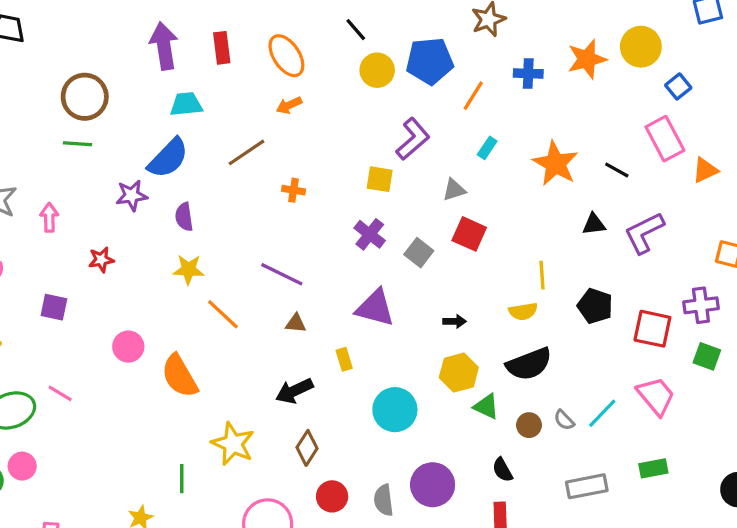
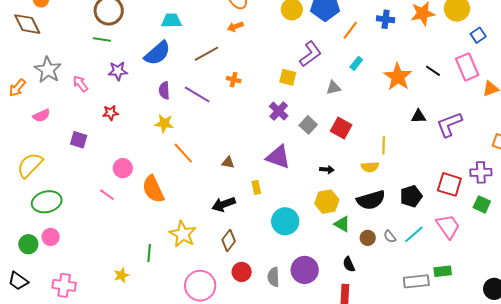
black line: (617, 170) -> (433, 71), moved
purple star: (132, 195) -> (118, 71), moved
pink arrow: (49, 217) -> (80, 84), turned -42
red square: (469, 234) -> (341, 128), moved
purple line: (282, 274) -> (197, 94), moved
black pentagon: (595, 306) -> (411, 196), moved, turned 30
pink line: (60, 393) -> (107, 195), moved
gray rectangle: (587, 486) -> (416, 281), moved

